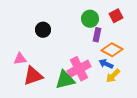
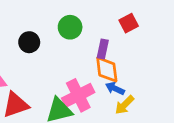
green circle: (90, 19) -> (70, 27), moved
orange diamond: (112, 50) -> (107, 69), moved, turned 55

